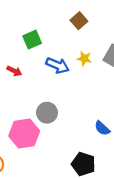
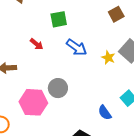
brown square: (79, 21) -> (116, 14), moved
yellow star: (84, 58) -> (108, 58), moved

